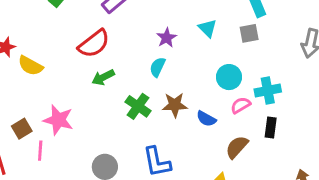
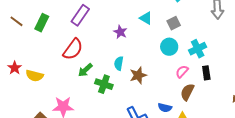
gray square: (249, 33) -> (174, 23), moved
cyan semicircle: (157, 67) -> (119, 63), moved
pink semicircle: (241, 105) -> (182, 71), moved
green cross: (138, 106) -> (104, 84), moved
blue semicircle: (206, 119) -> (165, 108), moved

